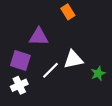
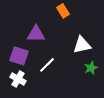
white triangle: (73, 59) -> (82, 45), moved
white cross: (19, 85) -> (18, 79), turned -35

